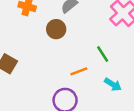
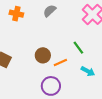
brown circle: (56, 29) -> (43, 55), moved

